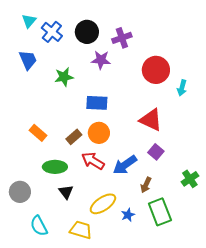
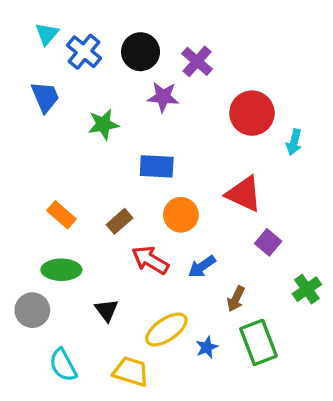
purple cross: (122, 38) -> (197, 61), turned -30
orange circle: (99, 133) -> (181, 215), moved
purple square: (156, 152) -> (268, 242), moved
blue arrow: (125, 165) -> (202, 267), size x0.7
green ellipse: (55, 167) -> (61, 270), moved

